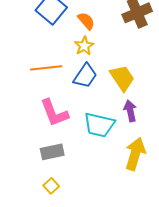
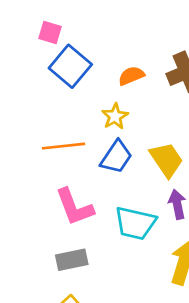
orange semicircle: (86, 21) -> (131, 76), moved, turned -72

